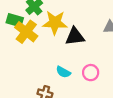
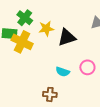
yellow star: (55, 23) -> (46, 29), size x0.7

